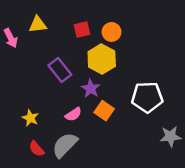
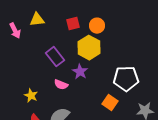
orange square: (104, 111) -> (110, 103), moved
pink semicircle: (73, 114) -> (61, 85), moved, turned 56

